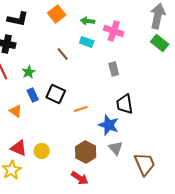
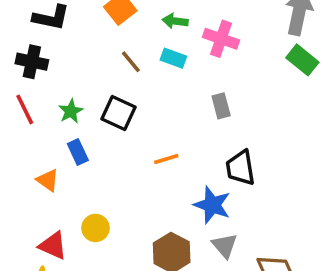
brown line: (63, 54) -> (131, 62), moved
black square: (56, 94) -> (118, 113), moved
orange line: (81, 109) -> (166, 159), moved
yellow circle: (42, 151) -> (95, 228), moved

